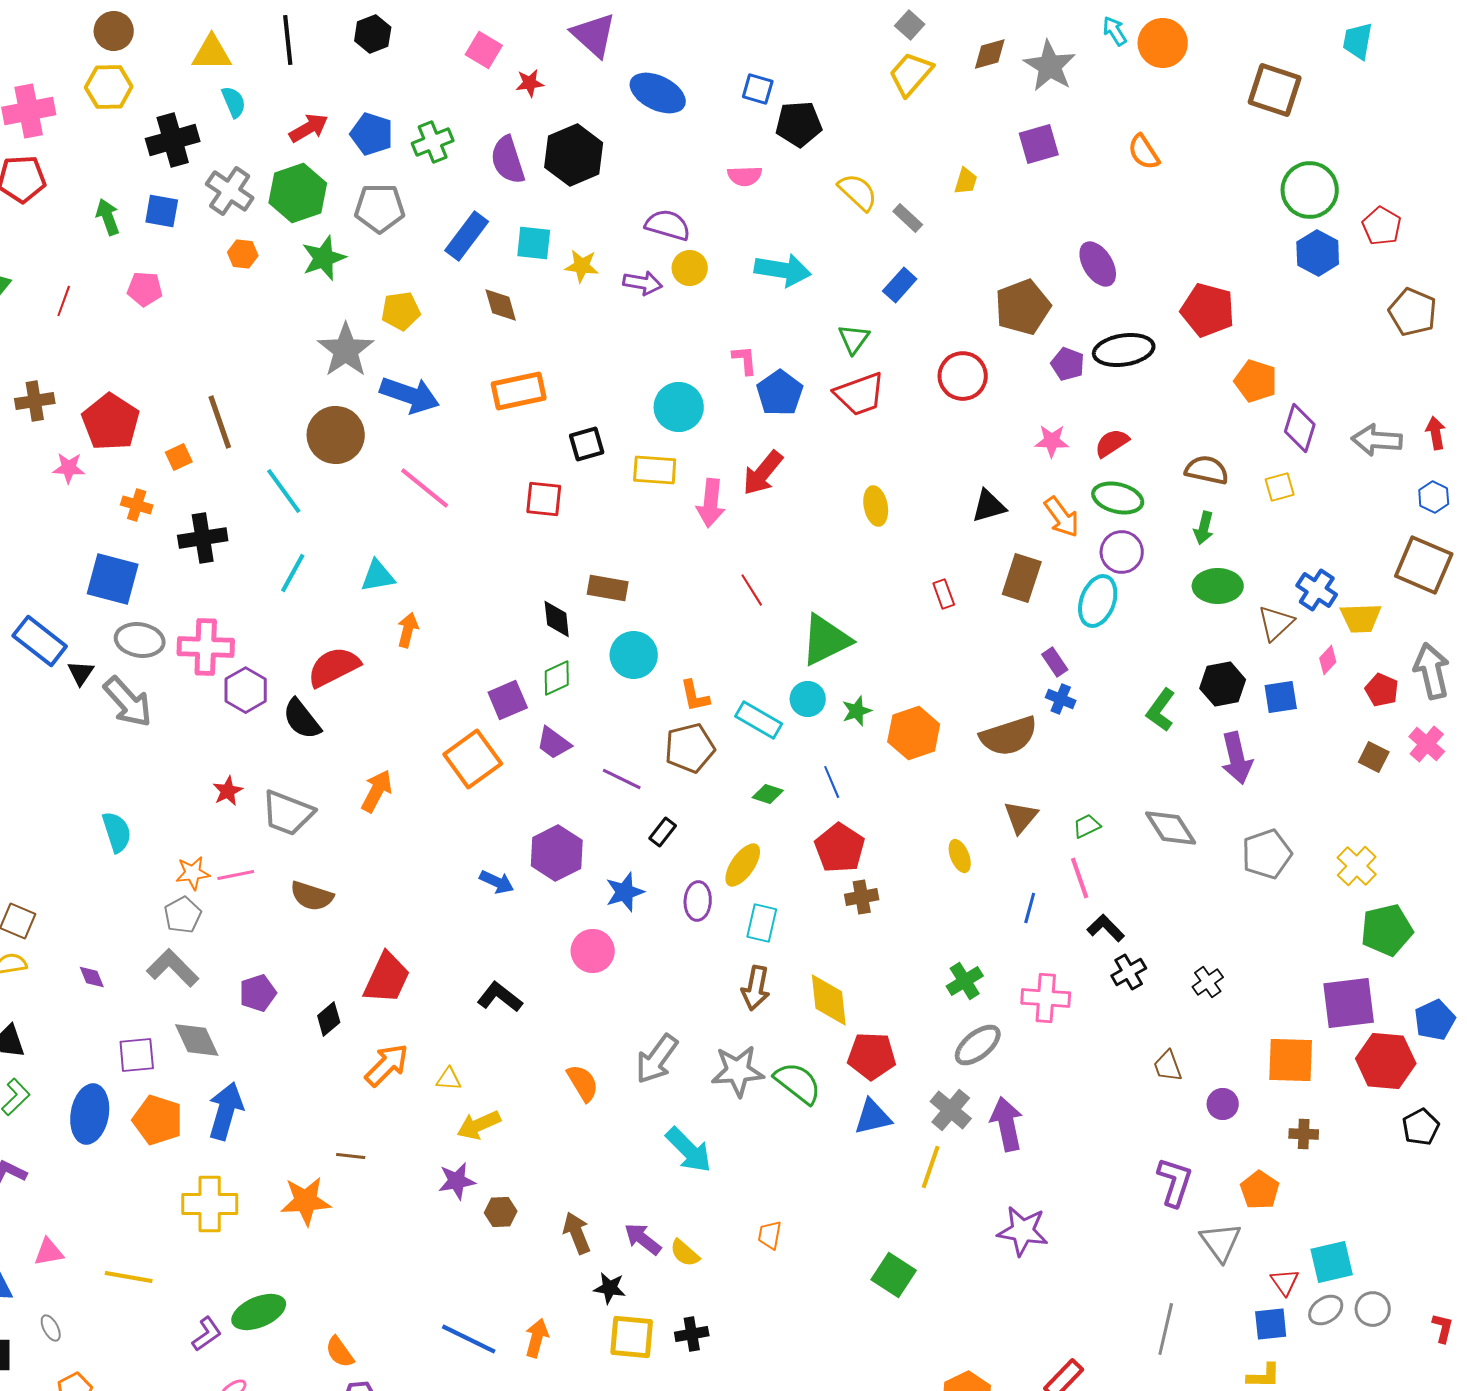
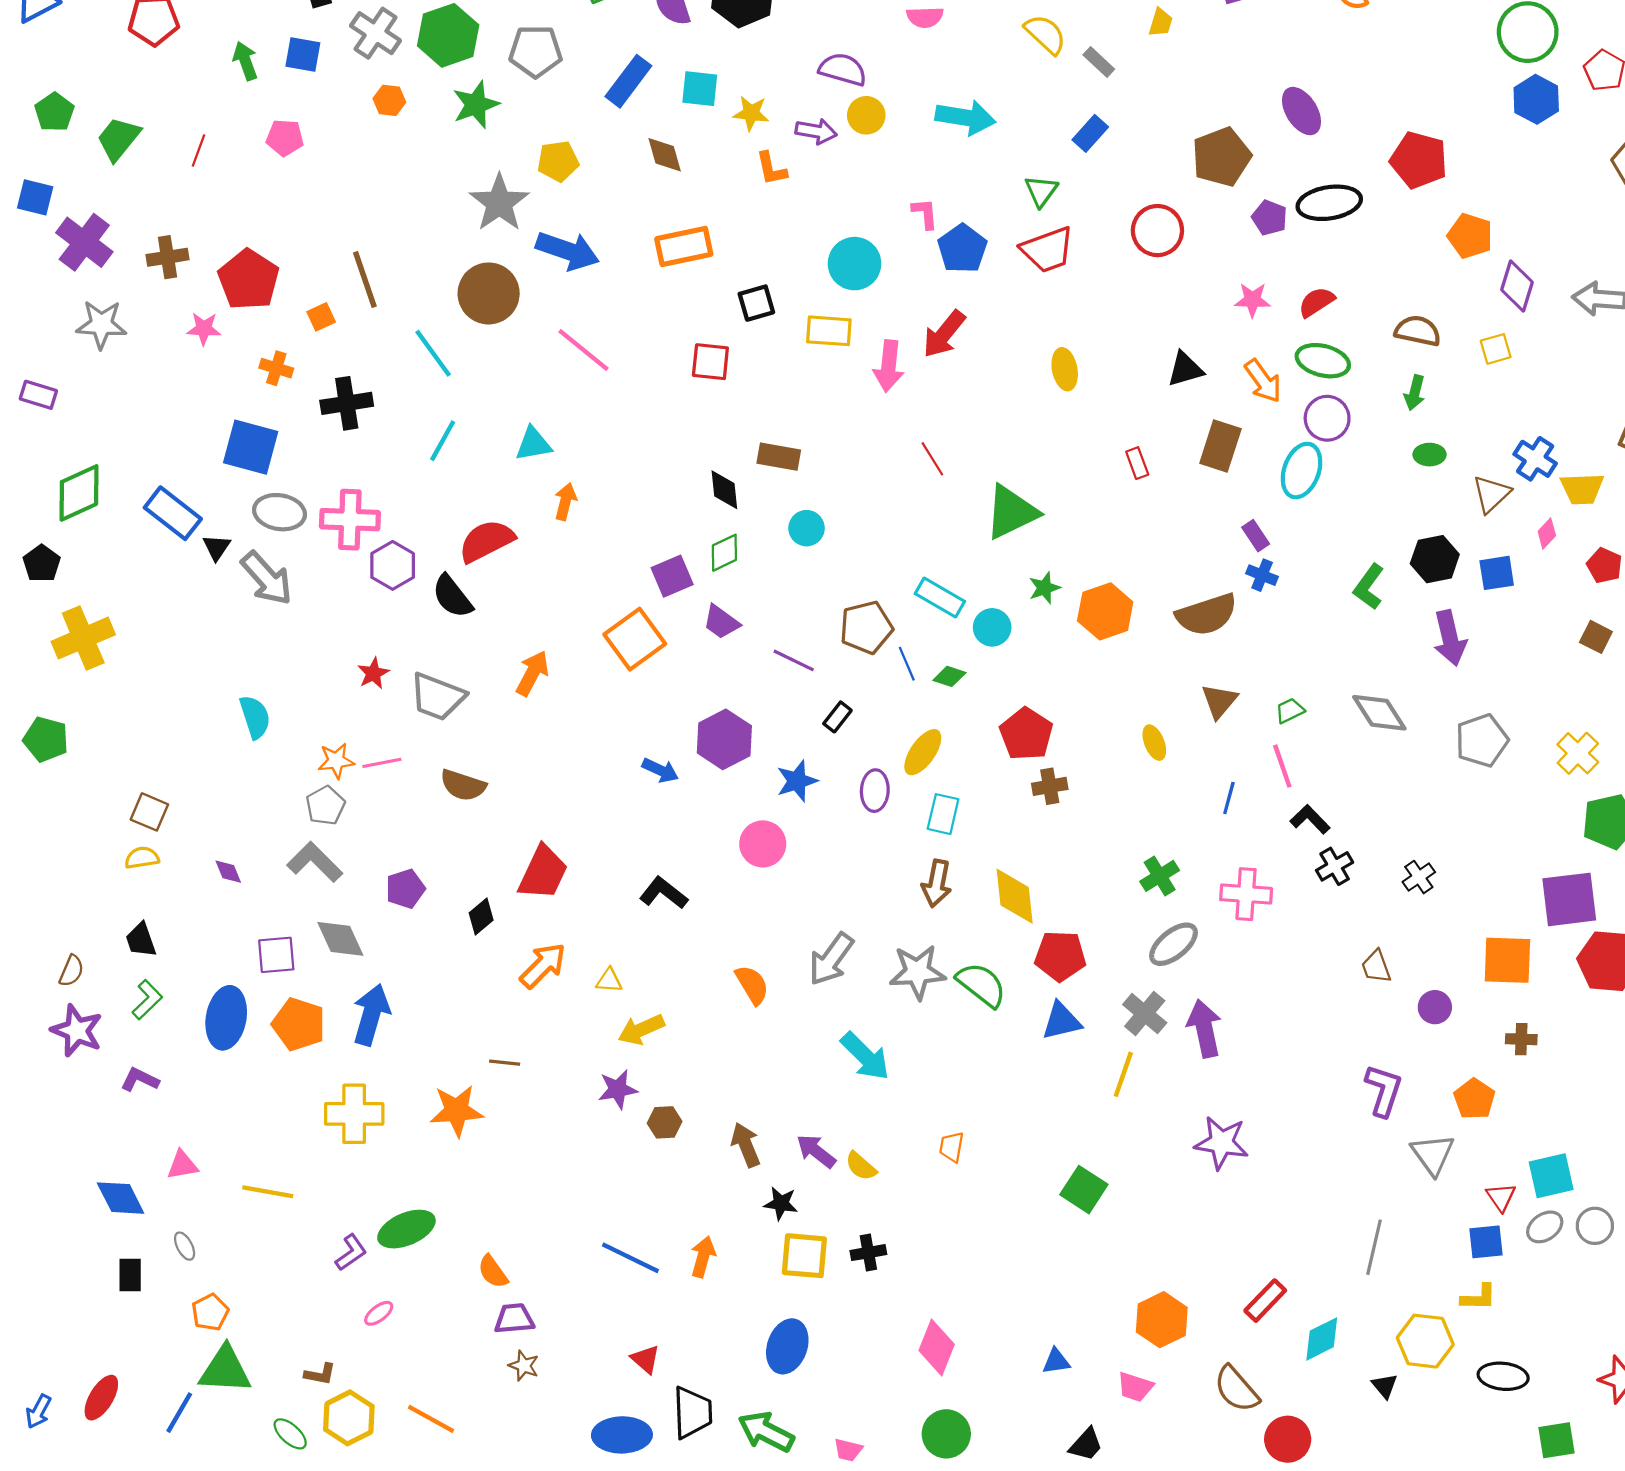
green ellipse: (1218, 586) -> (1430, 455), size x0.6
cyan circle: (634, 655) -> (807, 528), size x0.7
orange L-shape: (695, 696) -> (771, 169), moved
cyan circle: (808, 699) -> (992, 627), moved
blue line: (832, 782) -> (907, 664), moved

